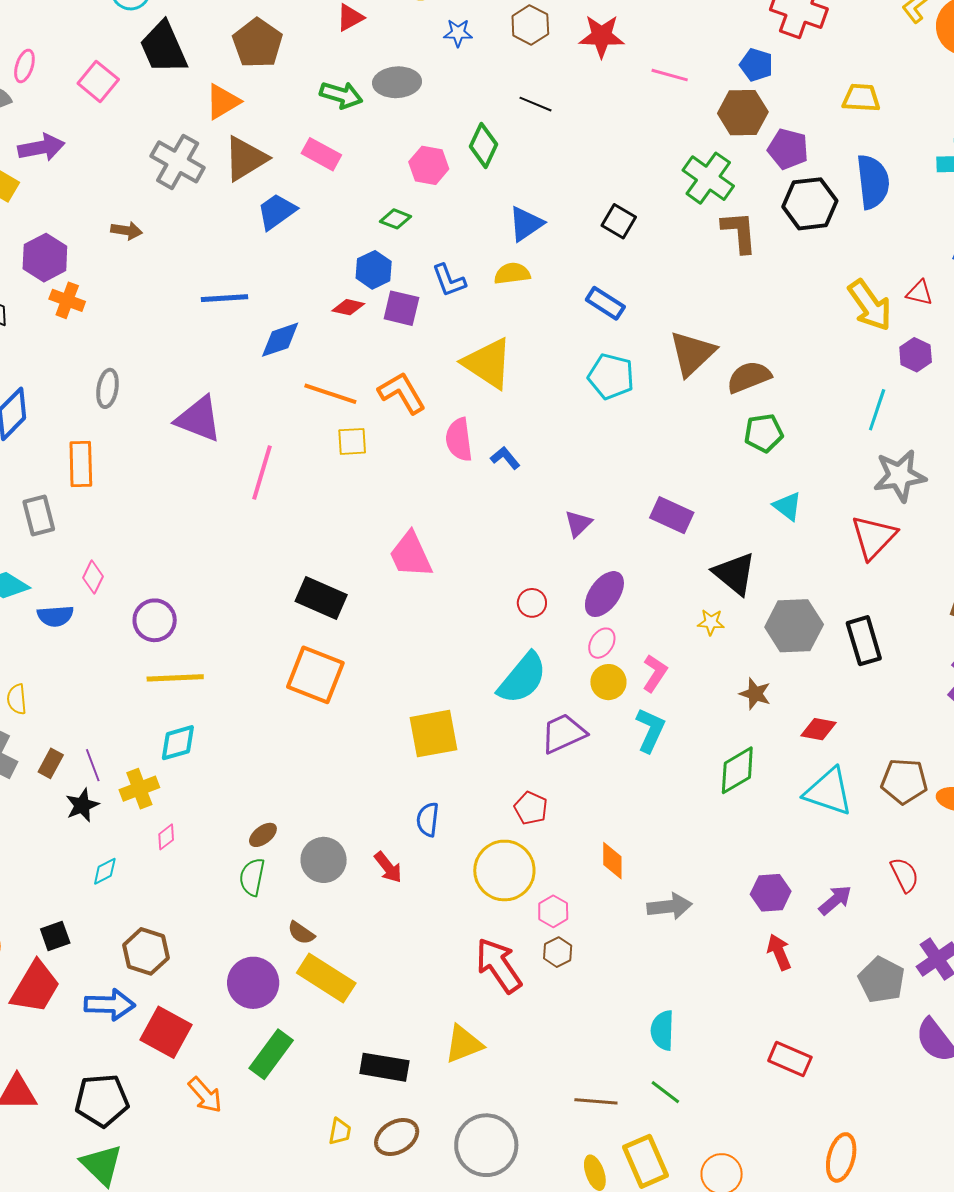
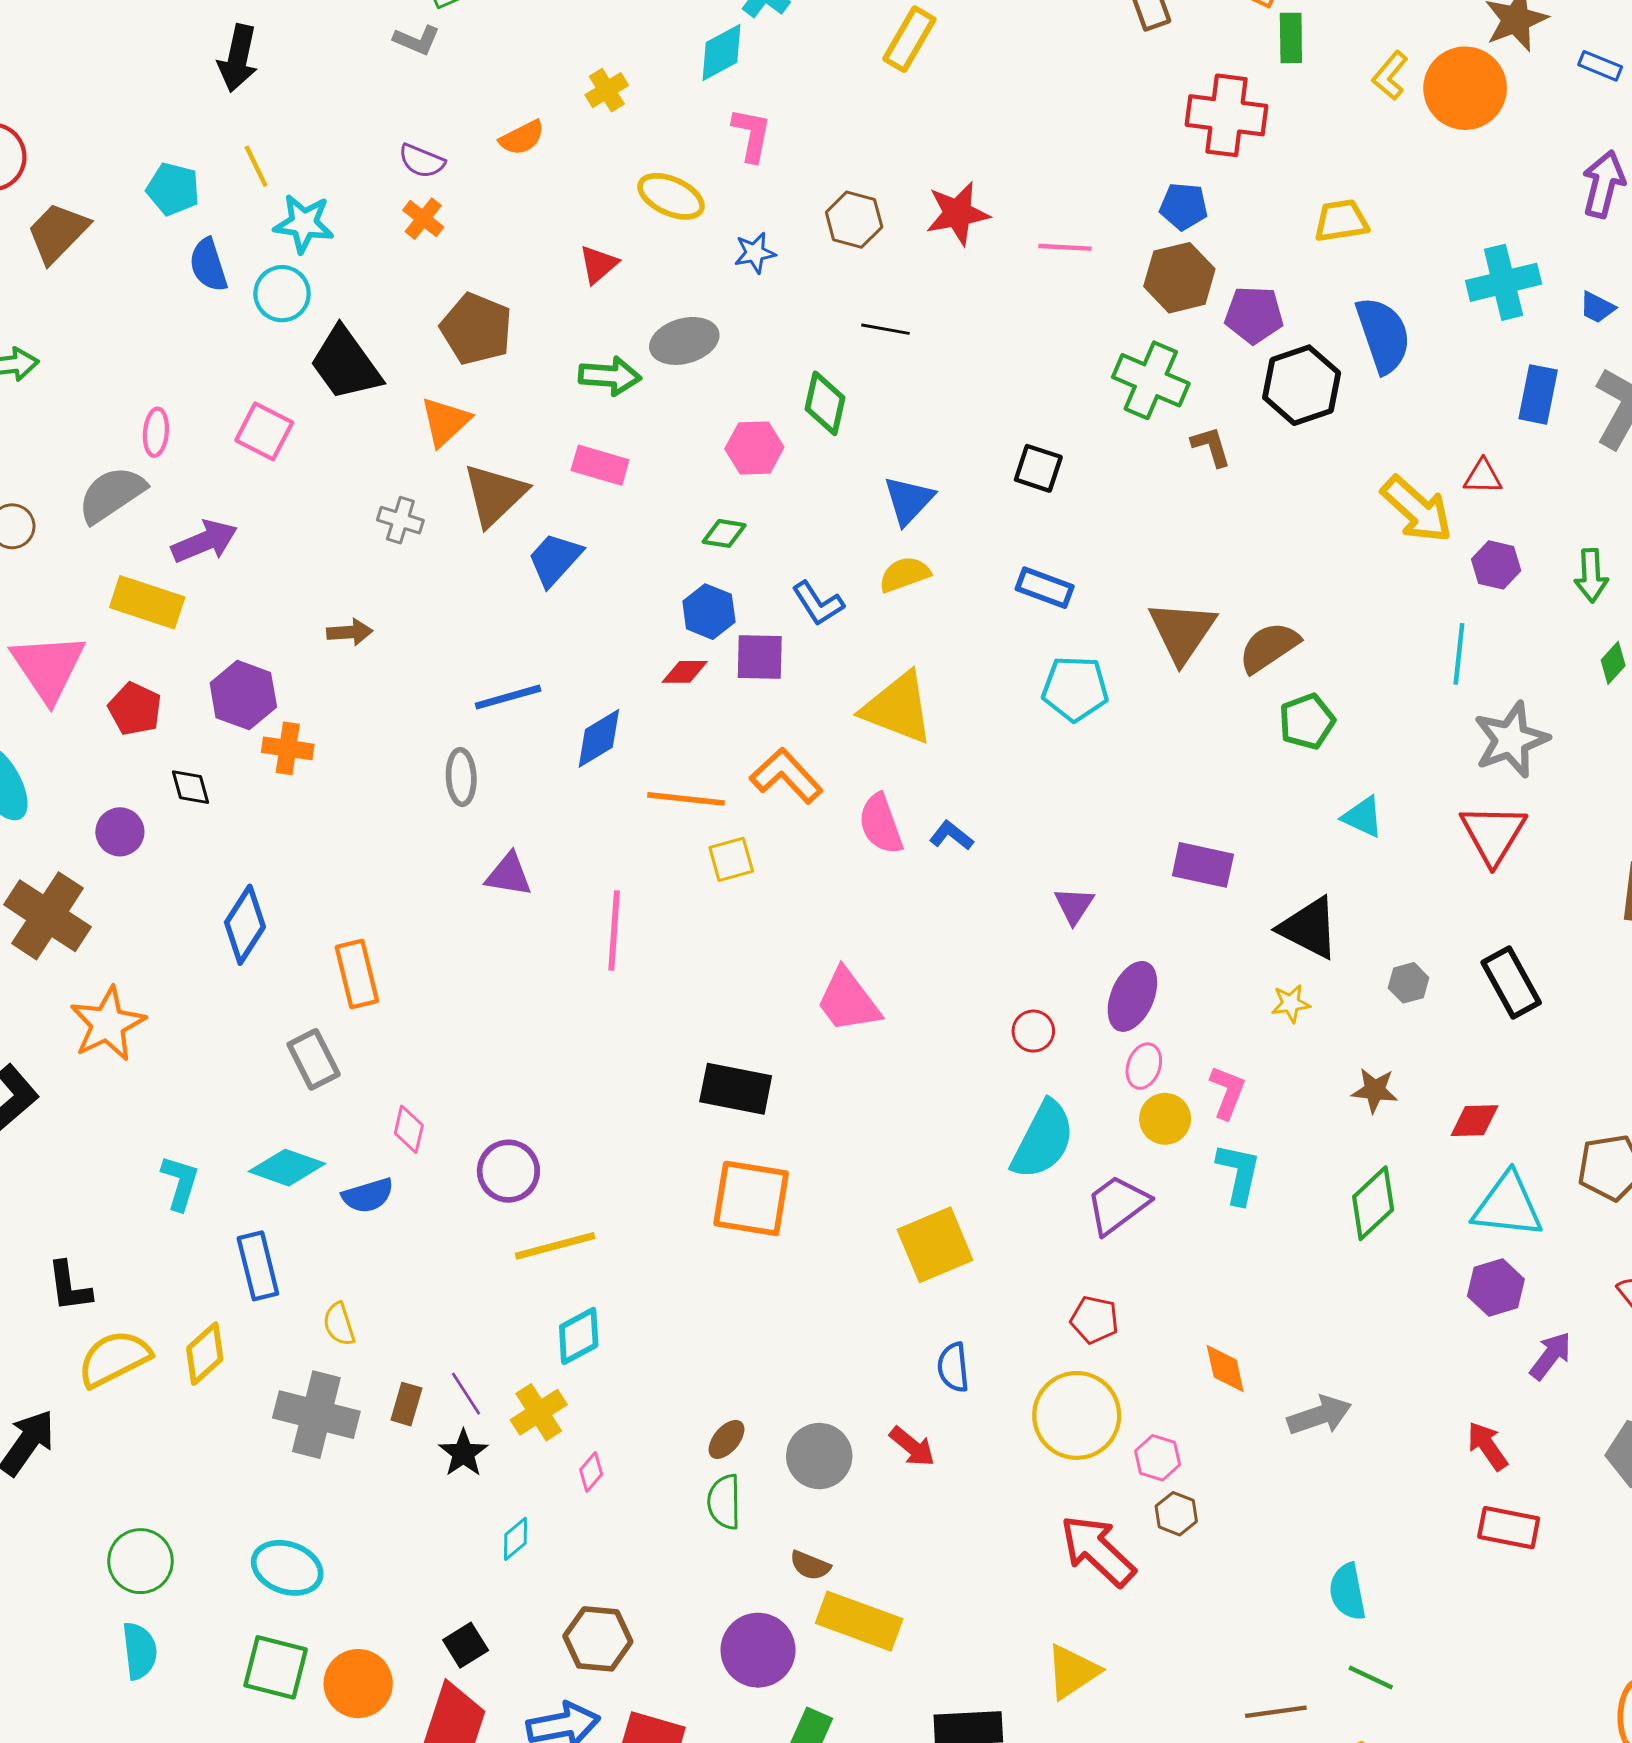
gray cross: (178, 162) -> (400, 520), size x0.6
brown L-shape: (739, 232) -> (1211, 446), size x0.7
gray ellipse: (107, 388) -> (461, 777), moved
purple triangle: (199, 419) -> (509, 875), size x0.7
gray hexagon: (794, 626) -> (1409, 983), size x0.5
purple hexagon: (771, 893) -> (1496, 1288), moved
red rectangle: (790, 1059) -> (1509, 1528), moved

